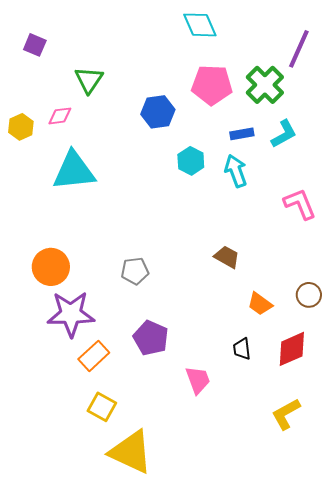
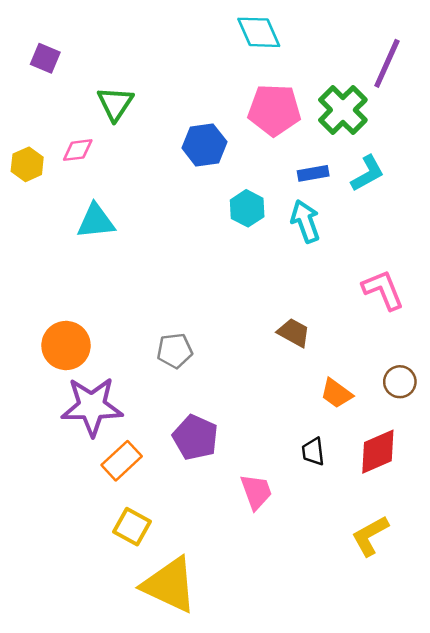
cyan triangle: (74, 171) -> (96, 221), size x0.7
pink L-shape: (300, 204) -> (383, 290), moved

